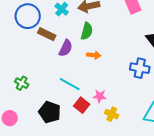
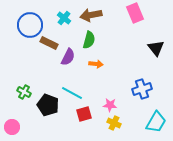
blue cross: (140, 68) -> (142, 89), moved, turned -30
pink star: (100, 96) -> (110, 105), moved
red square: (82, 105) -> (84, 114), turned 35
black pentagon: (50, 112) -> (48, 105), moved

